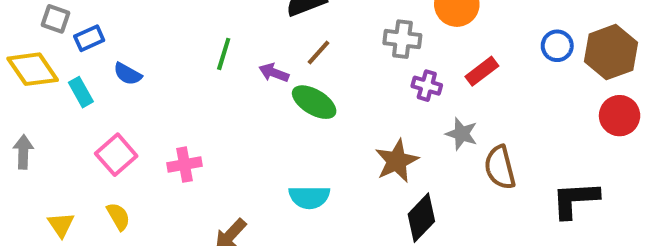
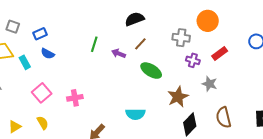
blue rectangle: (89, 38) -> (40, 34), moved
green ellipse: (314, 102) -> (151, 71), moved
brown semicircle: (500, 167) -> (224, 117), moved
yellow triangle: (61, 225) -> (15, 127), turned 32

